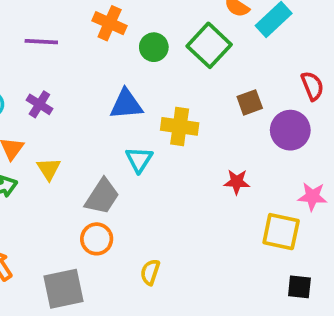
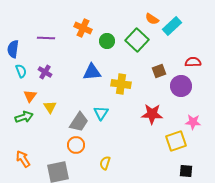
red semicircle: (312, 86) -> (193, 62), turned -70
cyan triangle: (139, 160) -> (101, 113), moved
red star: (237, 182) -> (152, 114), size x1.5
yellow square: (281, 232) -> (176, 141), turned -30

